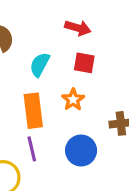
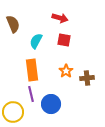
orange star: (73, 100) -> (66, 71), moved
blue circle: (81, 150) -> (51, 104), moved

